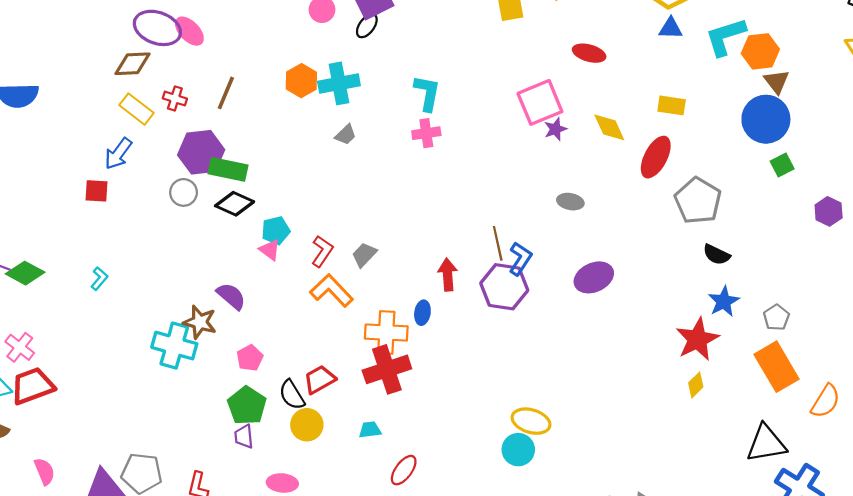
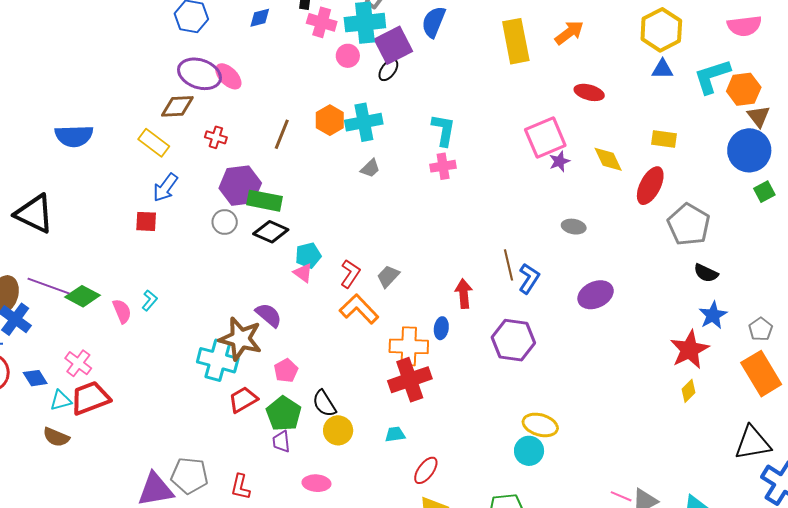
brown line: (226, 93) -> (282, 134), moved
yellow rectangle: (137, 109) -> (154, 143), moved
purple hexagon: (504, 287) -> (513, 340), moved
brown star: (200, 322) -> (241, 339), size x1.4
red trapezoid: (320, 379) -> (243, 400), moved
pink semicircle: (45, 471) -> (122, 311), moved

